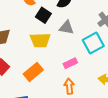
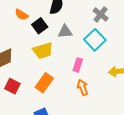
black square: (43, 15) -> (40, 26), turned 35
pink rectangle: (70, 63) -> (78, 65), turned -32

